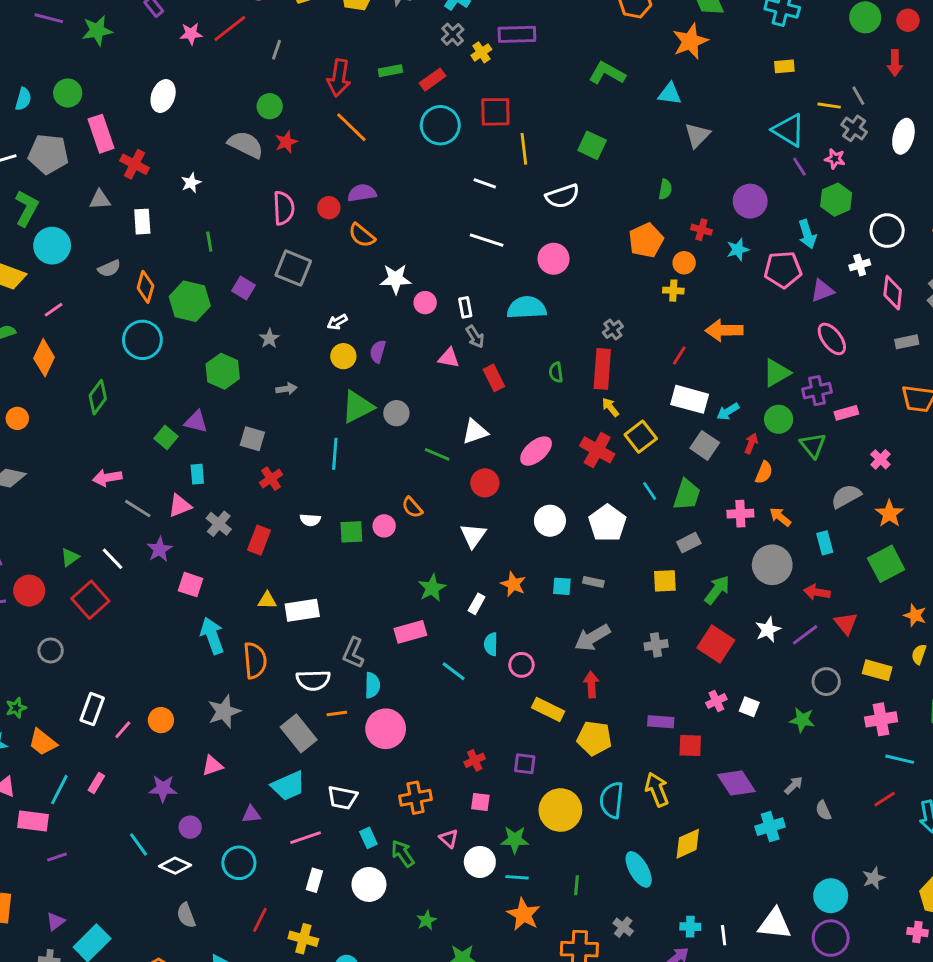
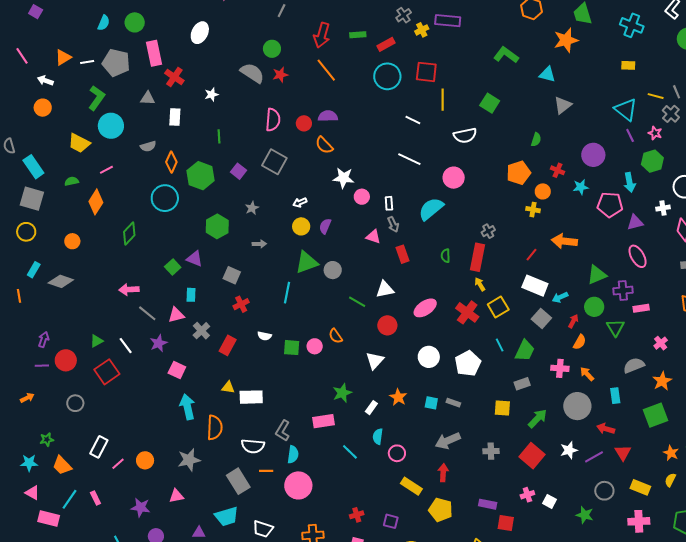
cyan semicircle: (527, 308) -> (431, 209), turned -44
pink rectangle: (96, 783) -> (95, 498), turned -64

